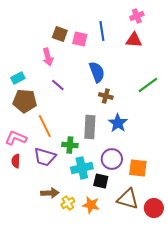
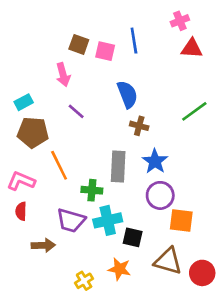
red triangle: (134, 40) -> (192, 48), moved
purple trapezoid: (45, 157) -> (71, 220), moved
purple circle: (112, 159) -> (160, 195), moved
brown arrow: (50, 193) -> (43, 245), moved
yellow cross: (68, 203) -> (84, 281), moved

